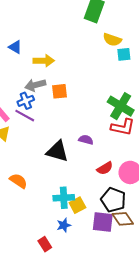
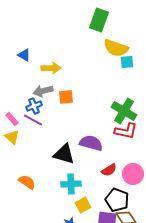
yellow semicircle: (112, 40) -> (116, 48), size x1.4
purple semicircle: (86, 140) -> (91, 143), size x1.6
cyan cross: (64, 198) -> (71, 184), moved

